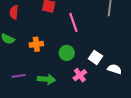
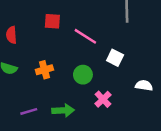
pink line: (73, 22) -> (85, 36), turned -30
white square: (95, 57) -> (115, 58), moved

